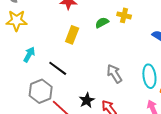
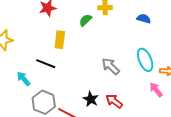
cyan arrow: (29, 55) -> (24, 79), moved, turned -56
black line: (58, 68) -> (46, 64), moved

